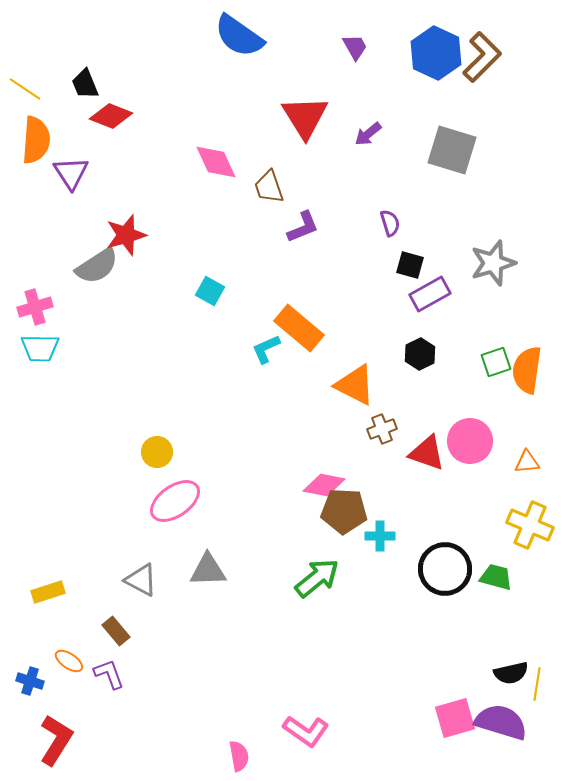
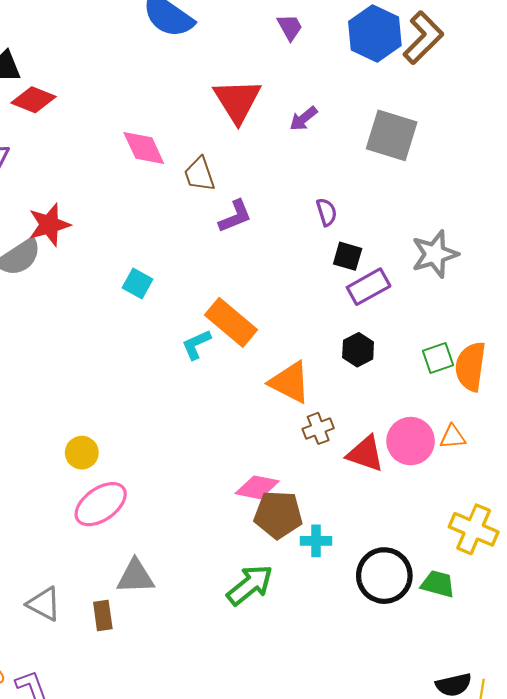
orange triangle: (527, 462) -> (453, 437), moved
gray triangle: (141, 580) -> (44, 604), moved
brown rectangle: (116, 631) -> (103, 615), moved, turned 32

